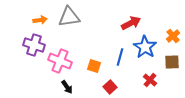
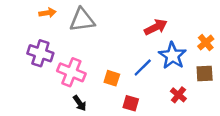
orange arrow: (40, 20) -> (48, 13), moved
blue line: (120, 57) -> (143, 68), turned 30
red square: (110, 87) -> (131, 103), turned -32

